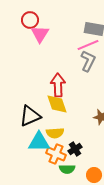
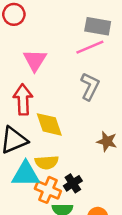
pink triangle: (40, 34) -> (35, 60), moved
gray L-shape: (88, 61) -> (90, 86), moved
red arrow: (58, 85) -> (23, 100), moved

